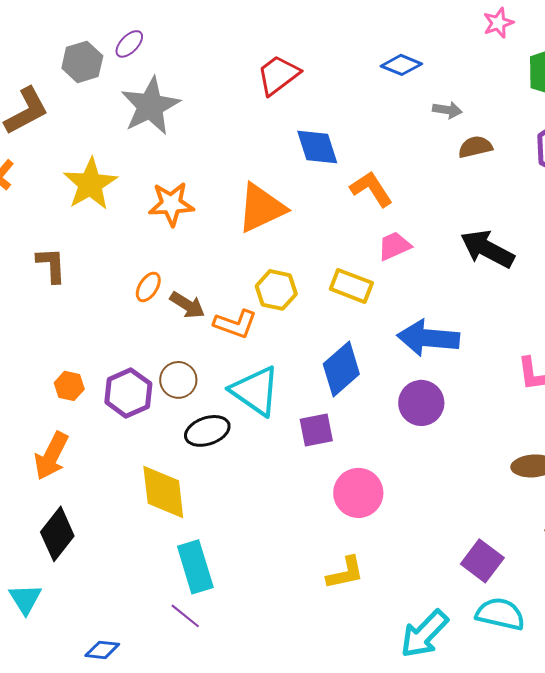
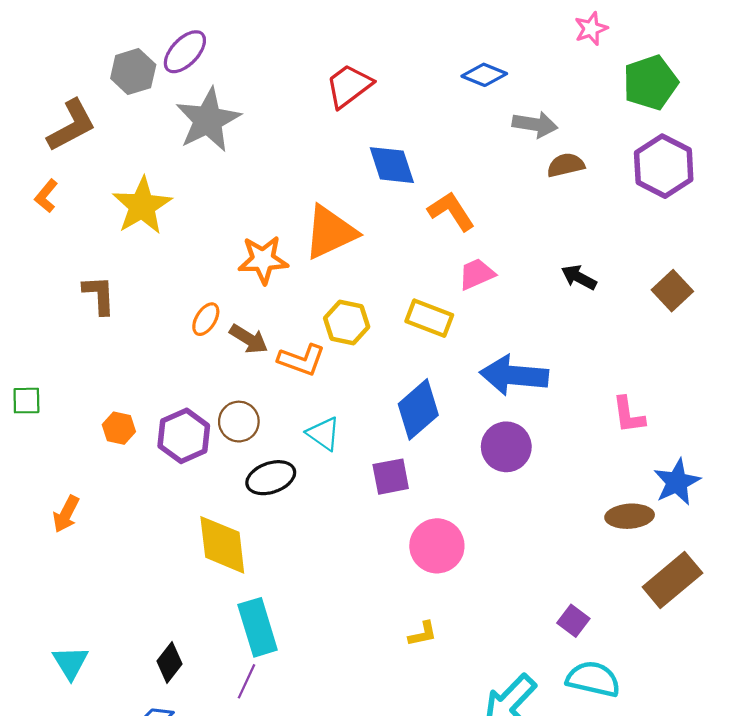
purple ellipse: (129, 44) -> (185, 52), size x1.4
gray arrow: (447, 110) -> (535, 124), size x1.4
orange star: (171, 204) -> (263, 260), moved
black arrow: (487, 249) -> (579, 277), size x0.6
cyan triangle: (255, 391) -> (324, 434), size x0.6
orange arrow: (51, 456) -> (66, 514), moved, size x0.7
black diamond: (57, 534) -> (169, 663), moved, size x0.7
purple square: (482, 561) -> (573, 621), size x0.7
yellow L-shape: (345, 573) -> (423, 634), size x0.7
purple line: (185, 616) -> (247, 681), turned 76

